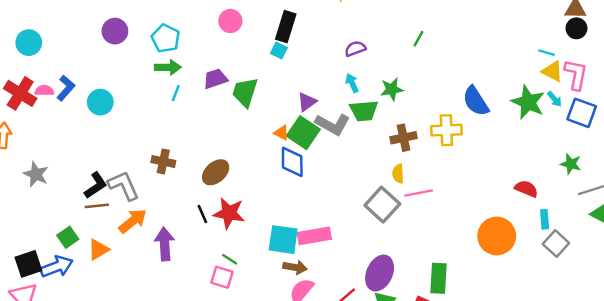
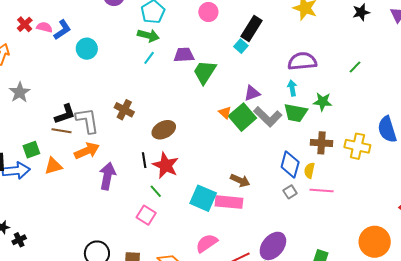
purple semicircle: (355, 49) -> (302, 61), size x1.6
red cross: (20, 93) -> (25, 24), size x0.6
blue diamond: (292, 162) -> (290, 165), moved
gray square: (382, 205) -> (290, 192), size x0.5
green line: (230, 259) -> (156, 191), moved
brown arrow: (295, 267) -> (240, 180), moved

